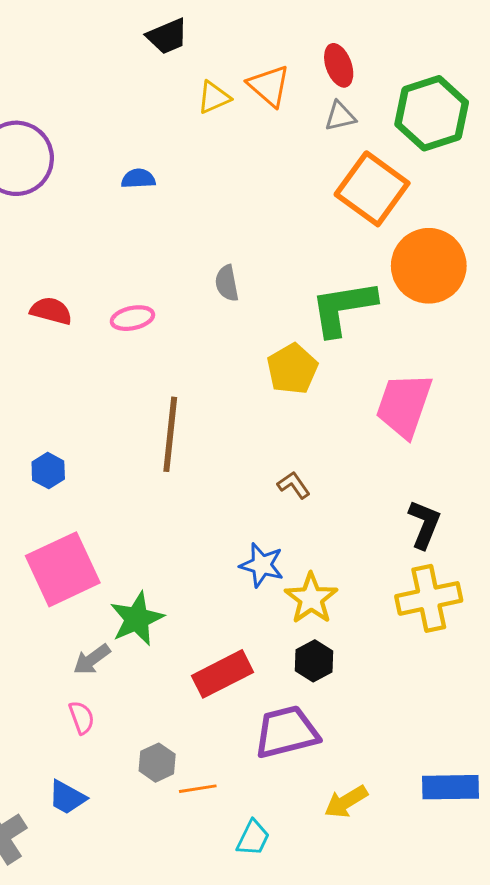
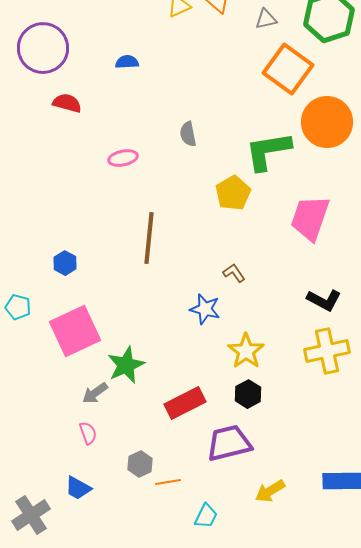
red semicircle: (51, 311) -> (67, 103), moved
black L-shape: (424, 524) -> (324, 300), turned 96
blue star: (262, 565) -> (205, 309), moved

